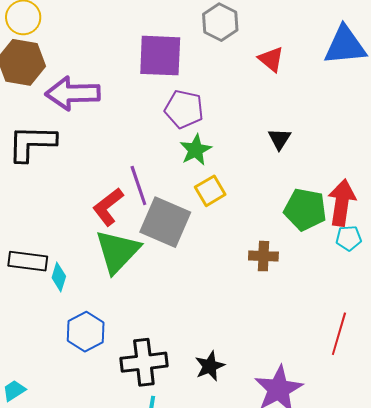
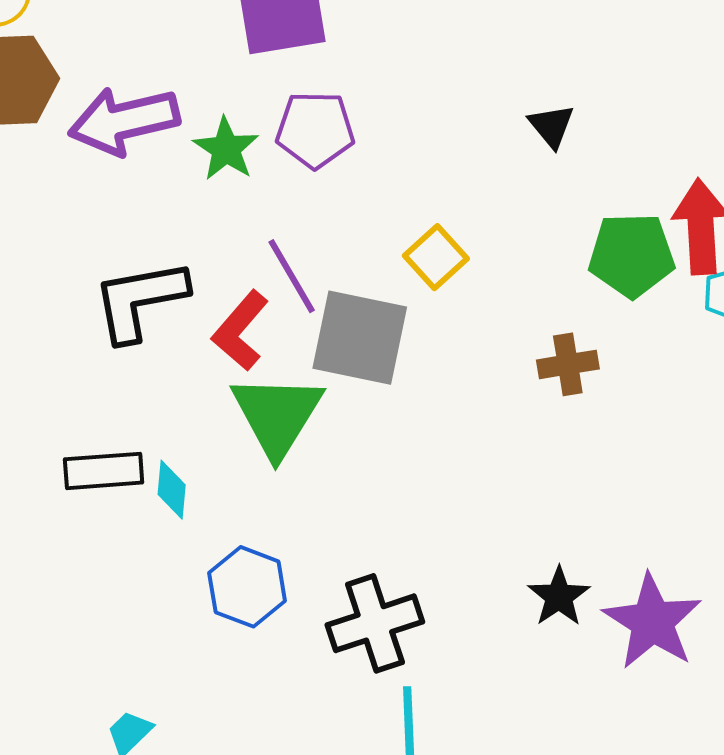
purple pentagon: (184, 109) -> (315, 130), moved
black L-shape: (32, 143) -> (140, 300), moved
green star: (196, 150) -> (226, 149), moved
black star: (210, 366) -> (559, 596), moved

